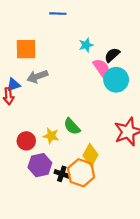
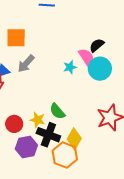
cyan star: (86, 45) -> (70, 67), moved
gray arrow: (37, 76) -> (26, 64), turned -30
black cross: (62, 174) -> (48, 135), moved, size x1.6

